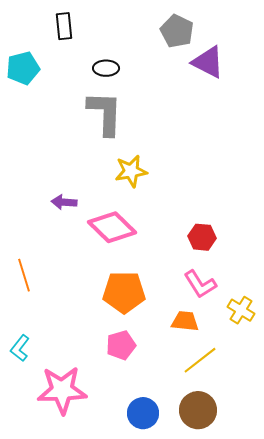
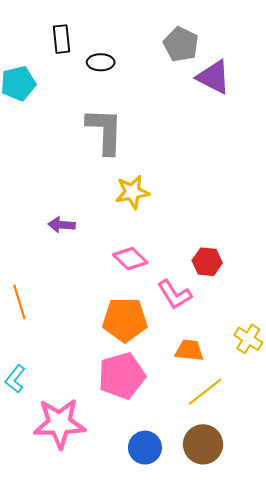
black ellipse: (106, 68) -> (101, 62), moved
pink diamond: (112, 227) -> (130, 259), moved, size x0.7
pink L-shape: (200, 284) -> (175, 294), moved
pink pentagon: (121, 345) -> (122, 376), size x1.5

